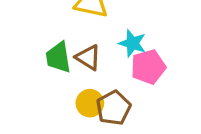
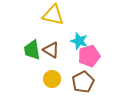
brown pentagon: (114, 108) -> (83, 82), moved

